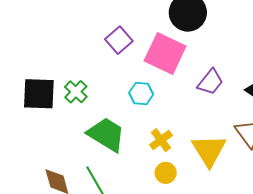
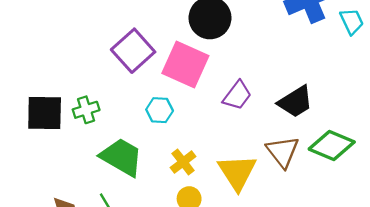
purple square: (119, 40) -> (133, 51), size x1.4
green cross: (76, 92) -> (86, 110), turned 30

